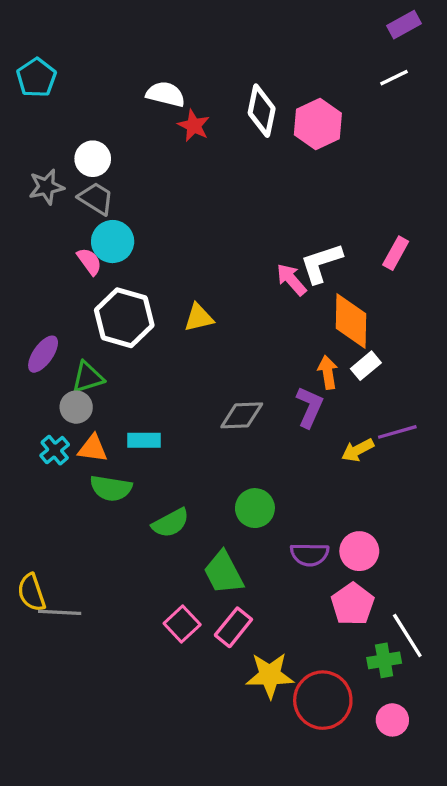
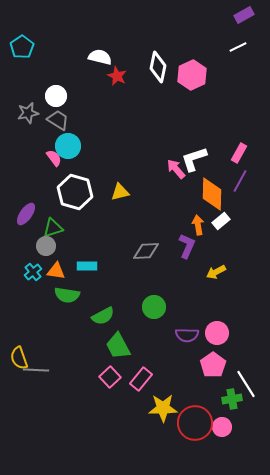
purple line: (397, 432) -> (240, 181), moved, turned -45
green trapezoid: (224, 573) -> (118, 346), moved
pink circle: (392, 720) -> (222, 427), moved

